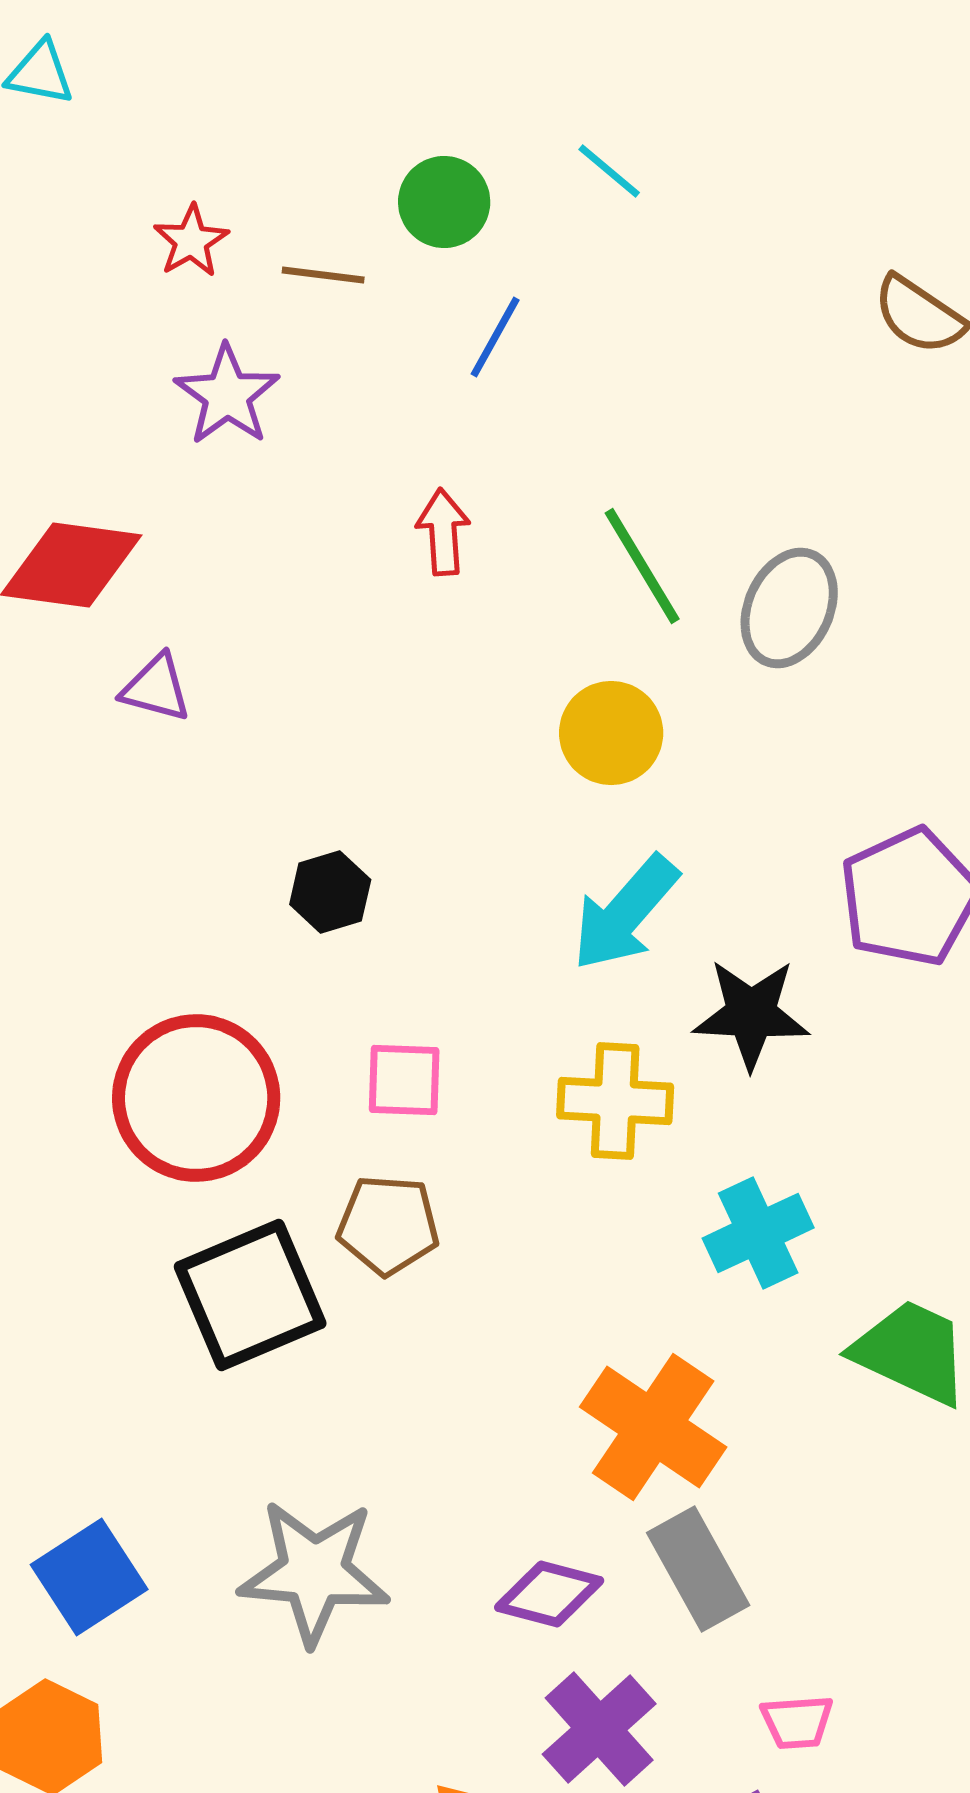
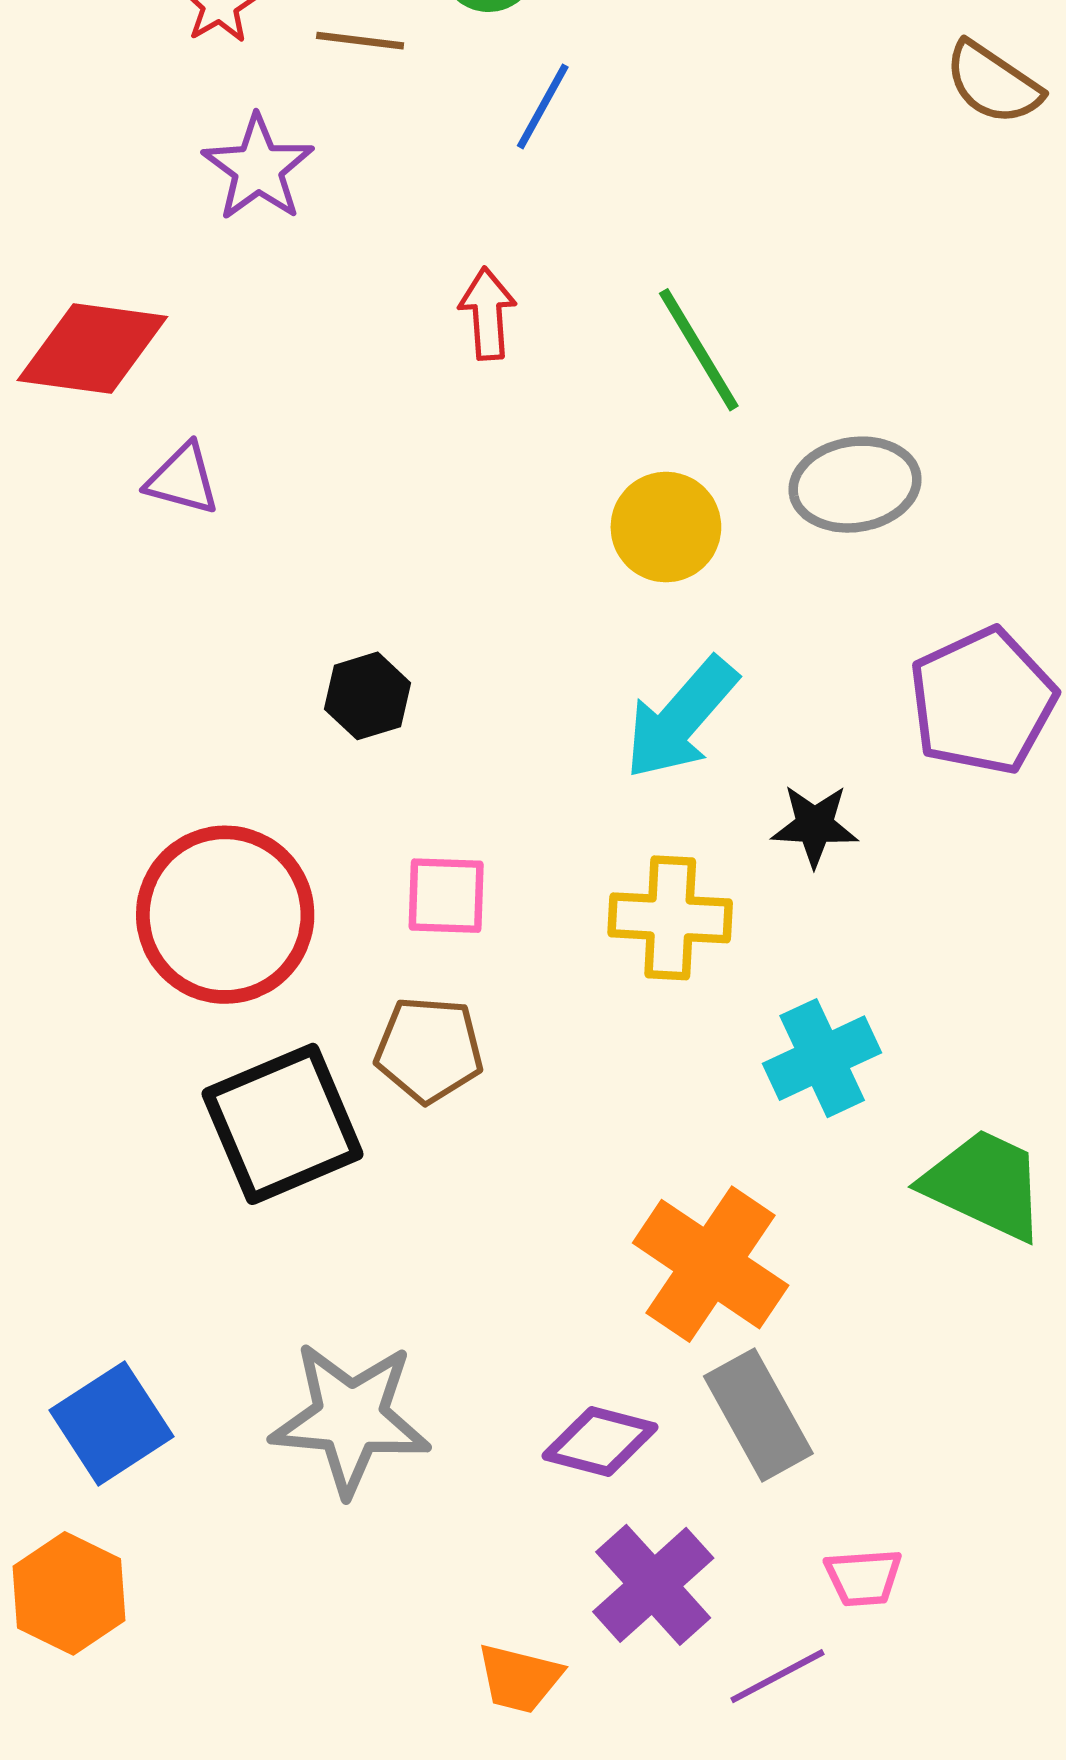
gray ellipse: (789, 608) -> (855, 485), moved, turned 57
black star: (751, 1014) -> (815, 825), size x0.7

